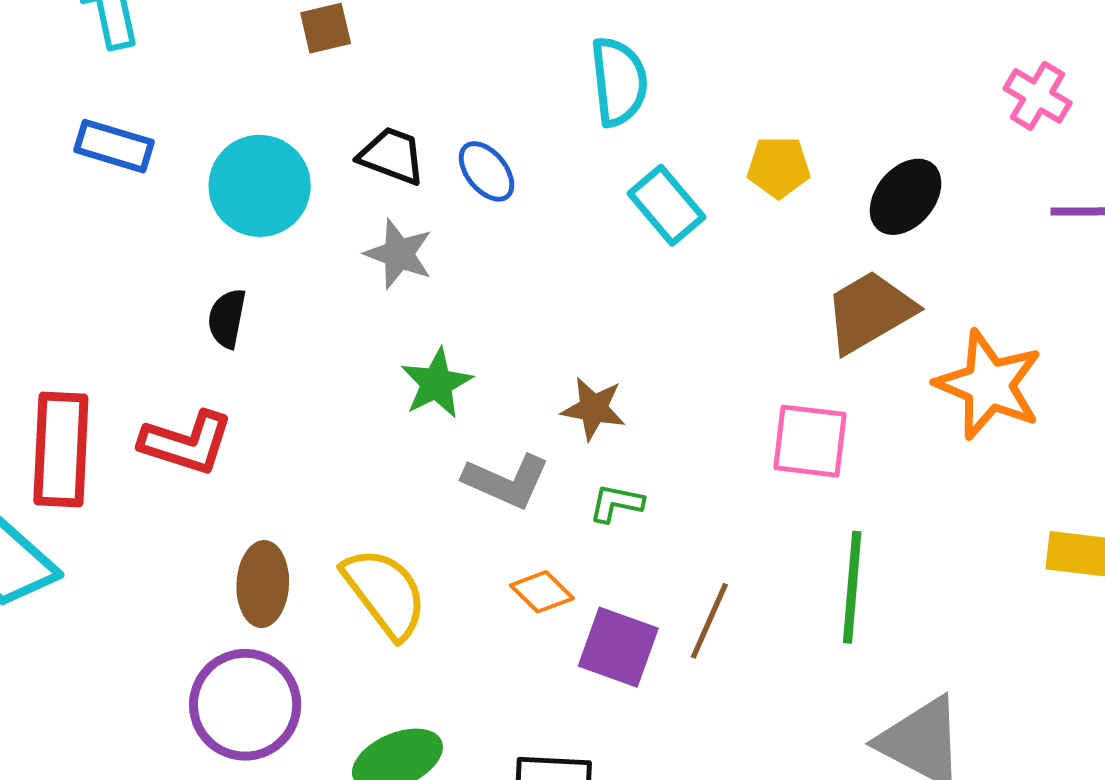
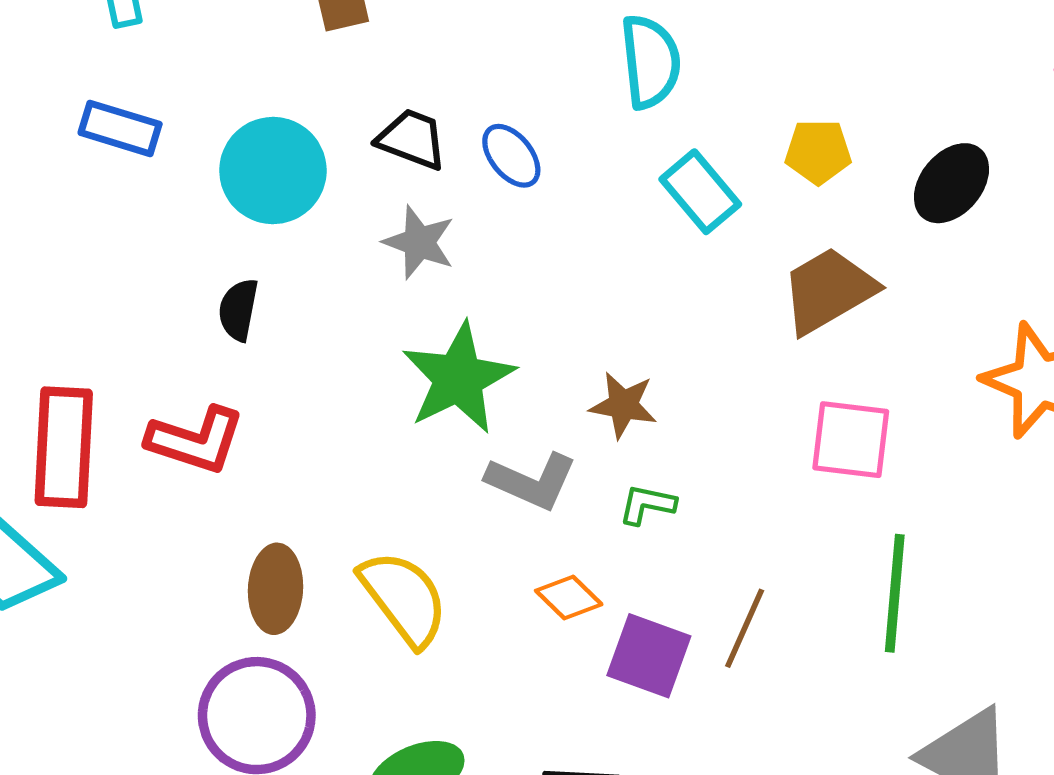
brown trapezoid: (870, 312) -> (828, 290), moved
green star: (437, 383) -> (458, 378), size x1.5

